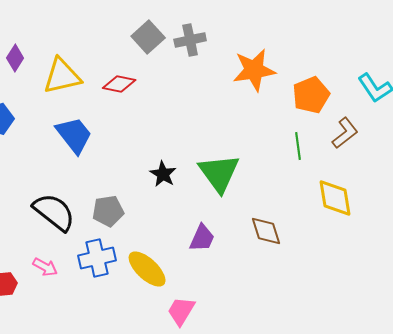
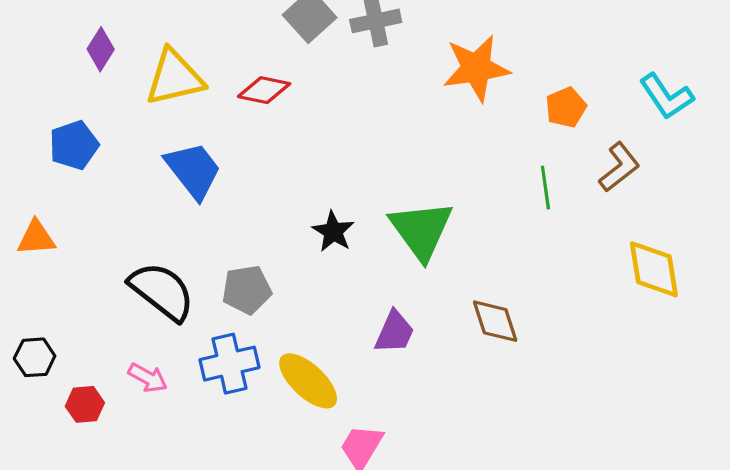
orange pentagon: (311, 95) -> (566, 107), size x0.7
yellow diamond: (335, 198) -> (654, 269), moved

